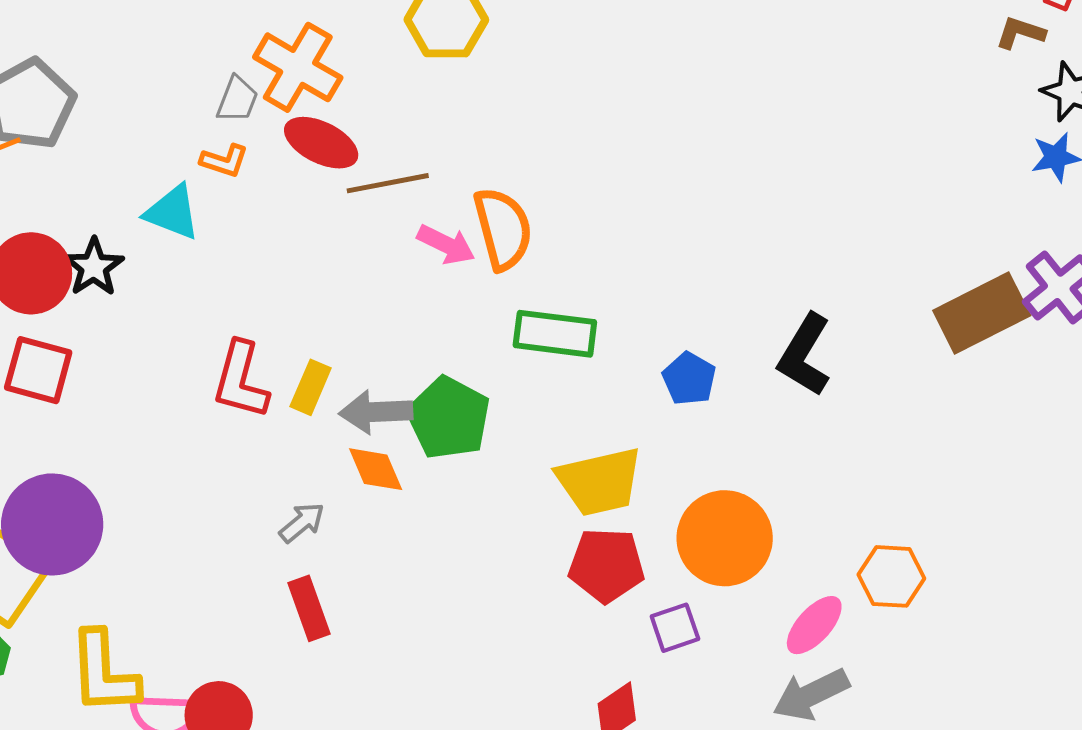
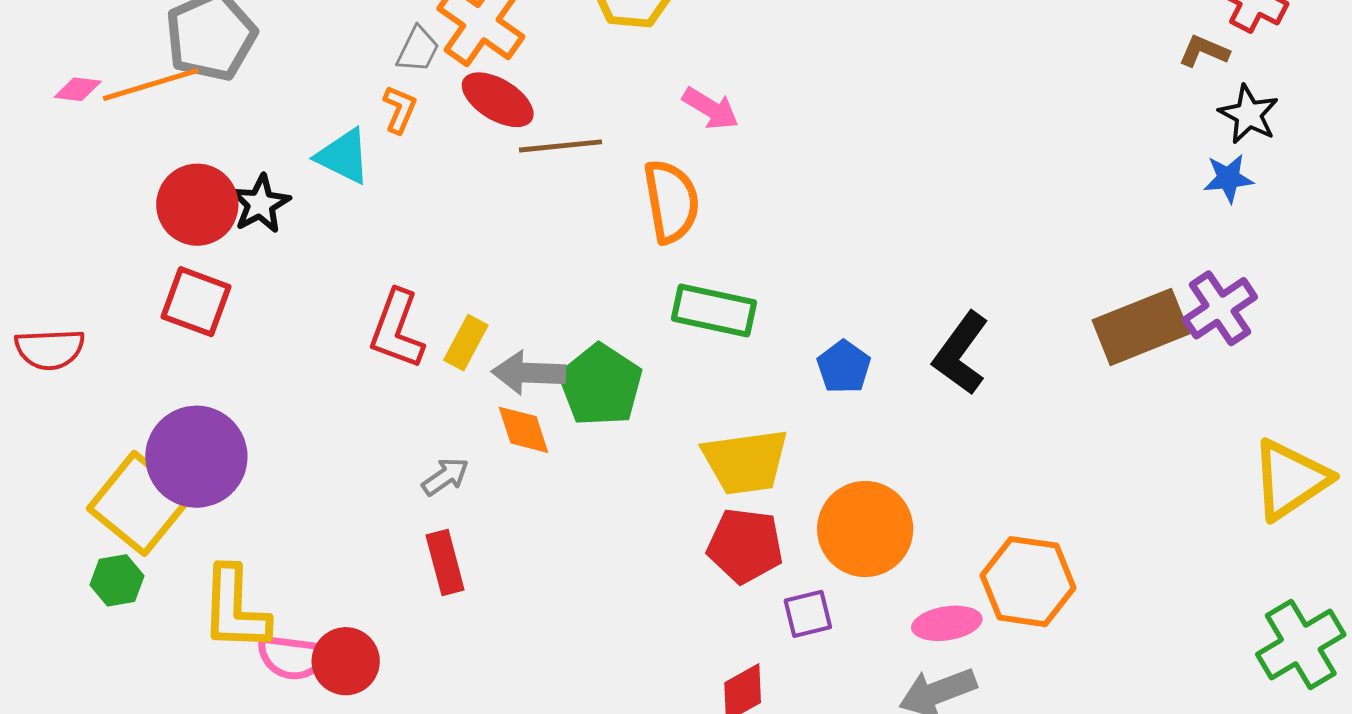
orange L-shape: (224, 161) -> (400, 109), turned -90
pink arrow: (446, 245) -> (711, 108), moved
orange hexagon: (891, 576) -> (1028, 582), size x1.4
pink ellipse: (814, 625) -> (947, 623), turned 34

